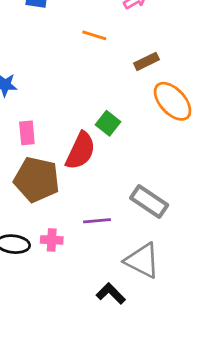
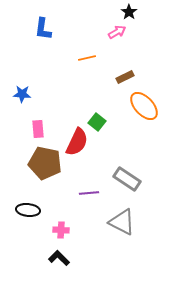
orange line: (94, 35) -> (87, 58), turned -30
pink cross: (52, 240) -> (61, 230), moved
black L-shape: (111, 294) -> (59, 258), moved

